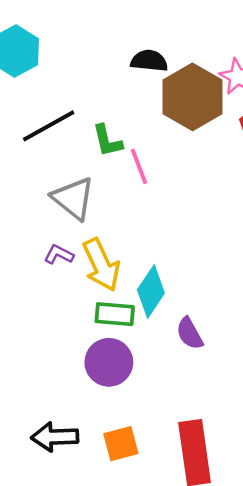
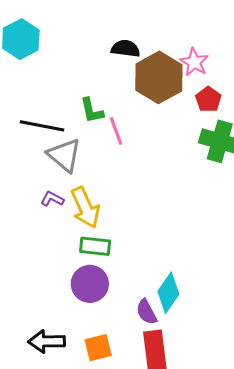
black line: (49, 126) -> (42, 126), moved, turned 39
cyan diamond: (151, 291) -> (168, 293), moved
purple semicircle: (190, 333) -> (147, 312), moved

